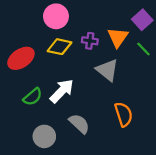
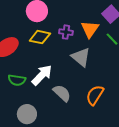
green semicircle: (33, 97) -> (17, 80), turned 48
orange semicircle: (124, 114) -> (95, 95), turned -130
gray semicircle: (79, 124) -> (62, 93), moved

